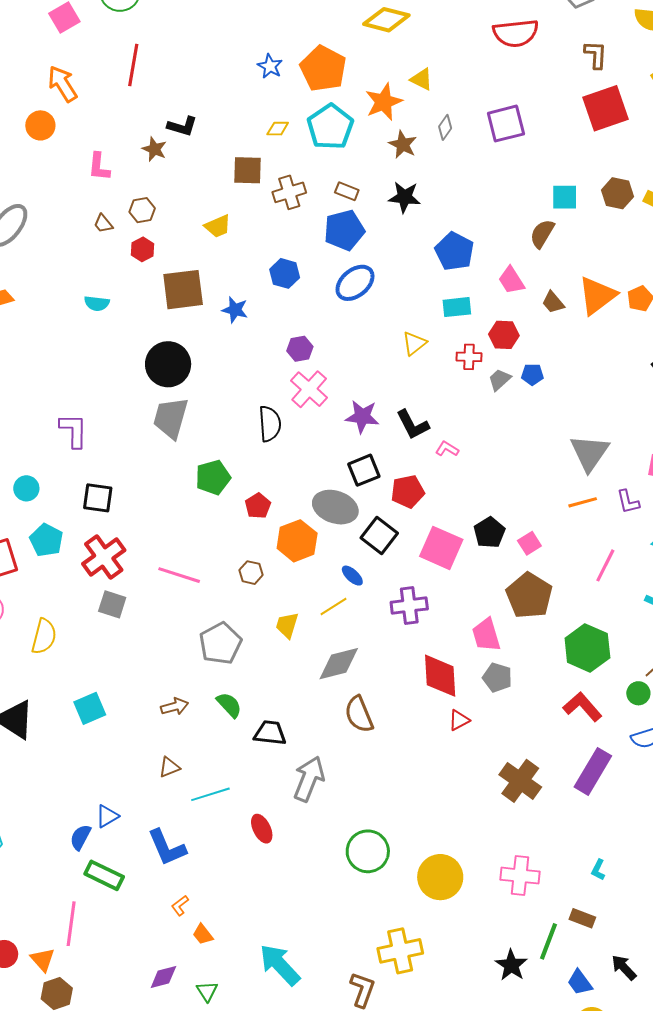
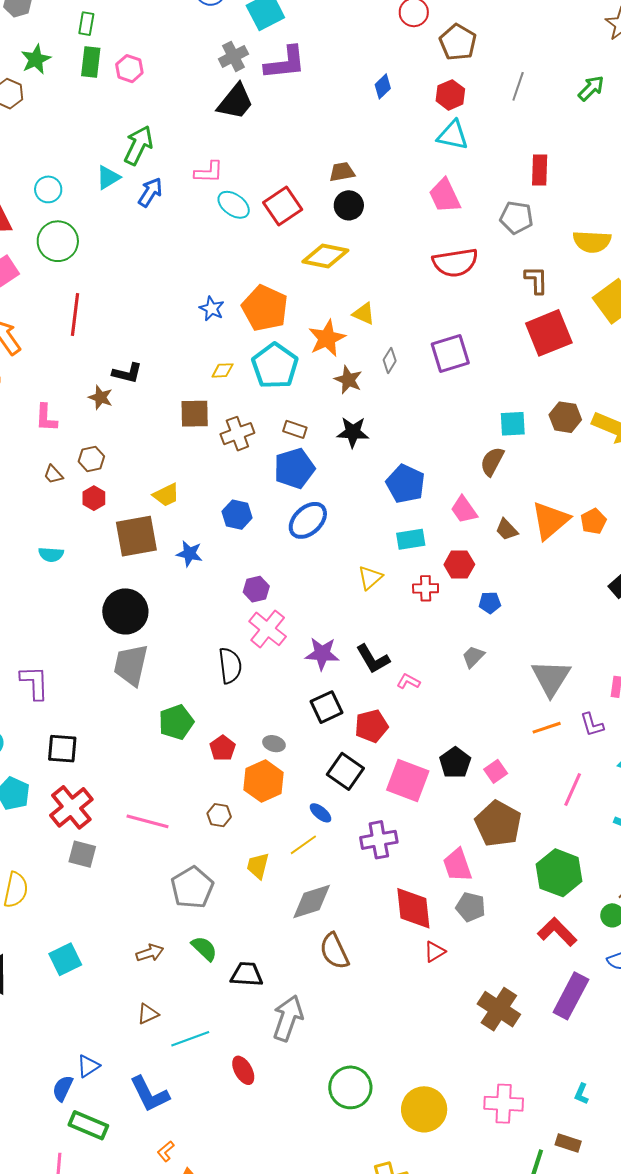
yellow trapezoid: (218, 226) -> (166, 495), moved
gray trapezoid: (500, 380) -> (473, 657), moved
gray ellipse: (335, 507) -> (274, 744), moved, size x0.5

